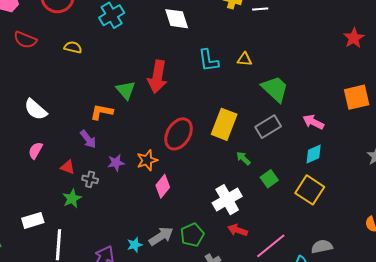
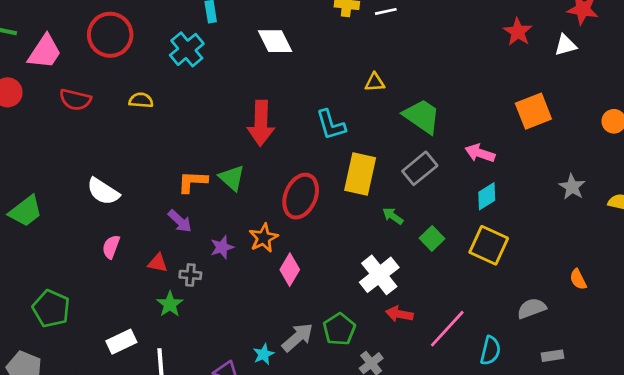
cyan L-shape: (208, 60) -> (331, 125), moved
green triangle: (126, 90) -> (232, 178), moved
gray semicircle: (322, 247) -> (532, 308), moved

